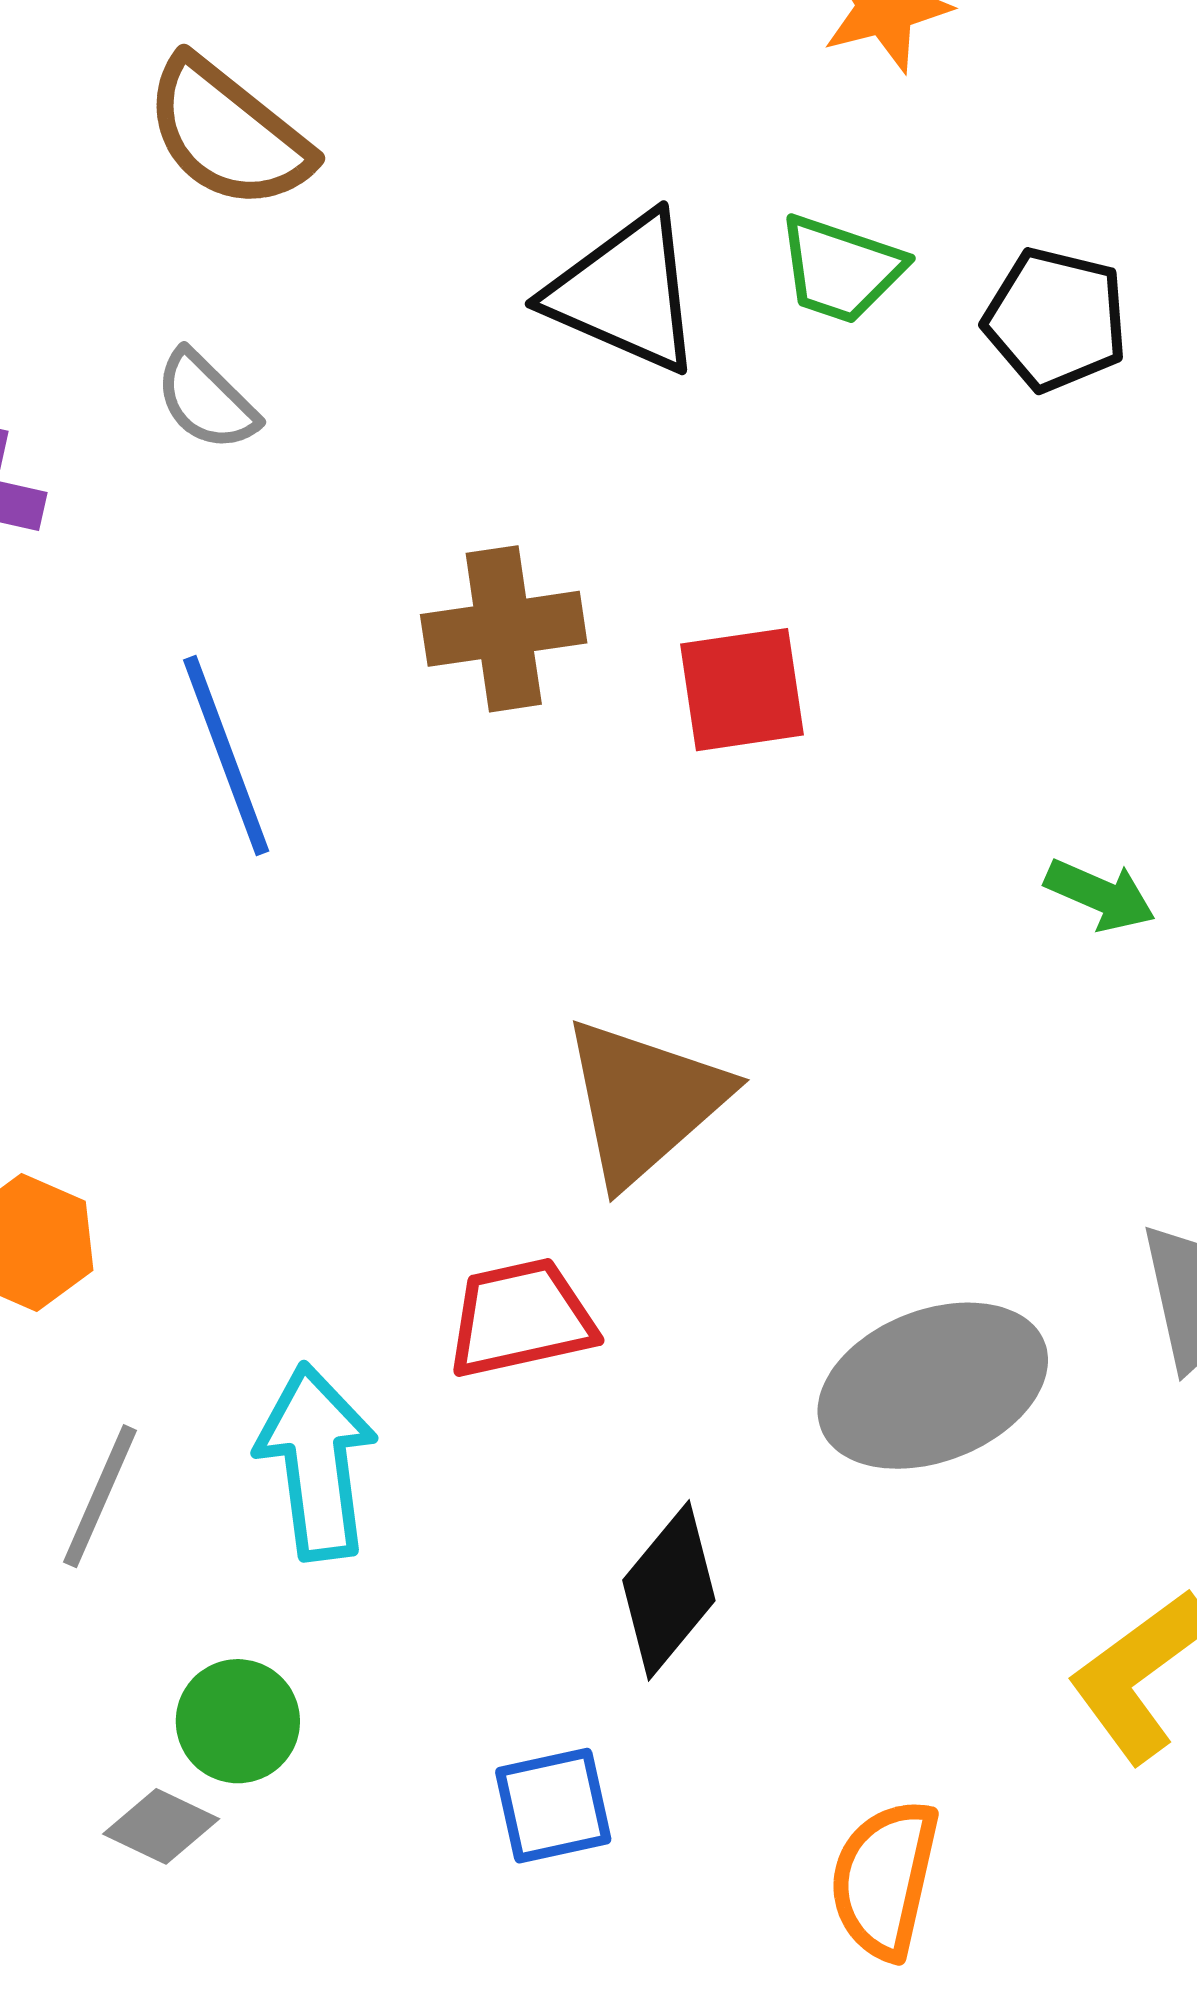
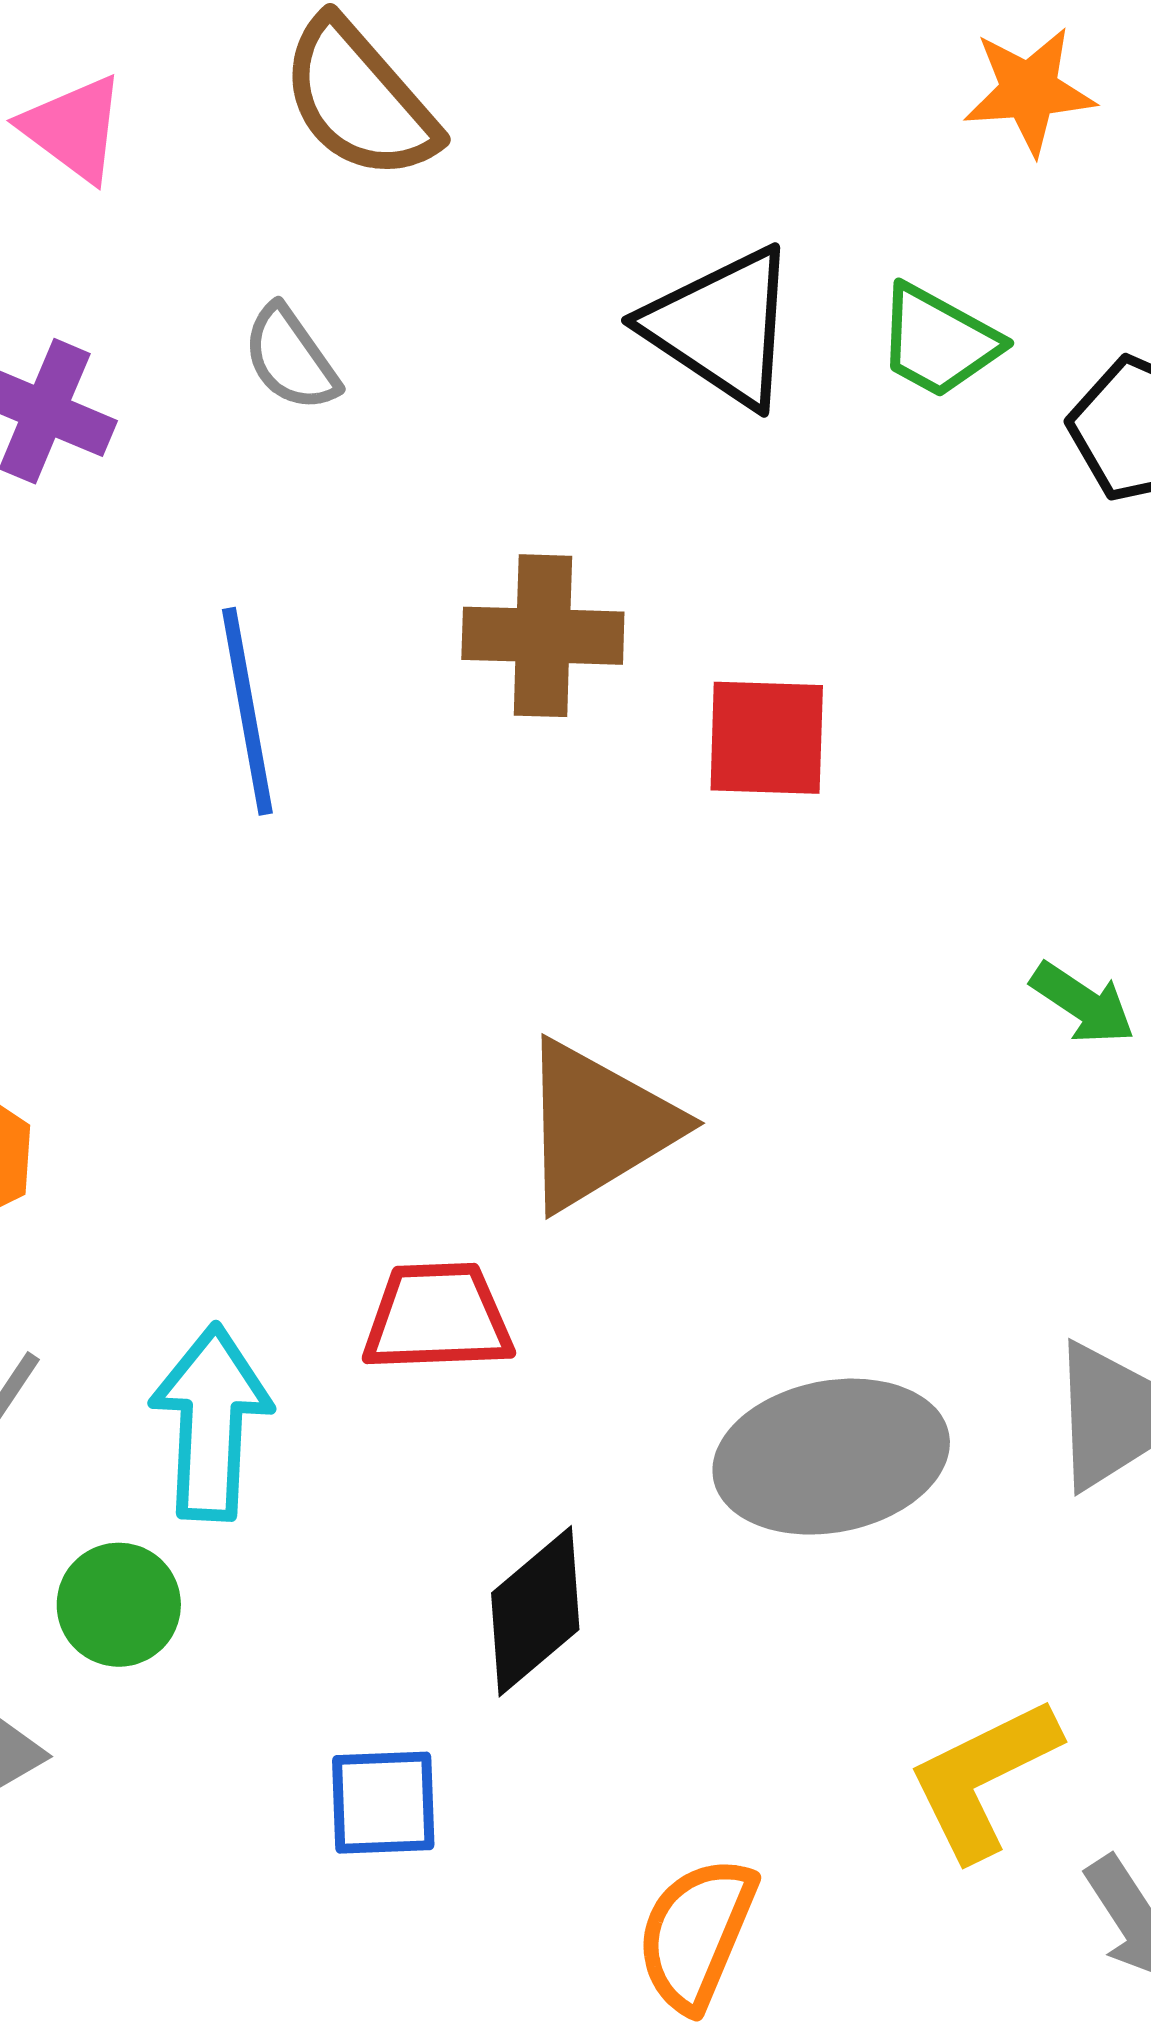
green circle: (238, 1721) -> (119, 1605), moved

